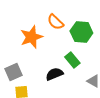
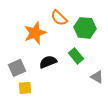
black semicircle: (54, 74) -> (48, 62), moved

